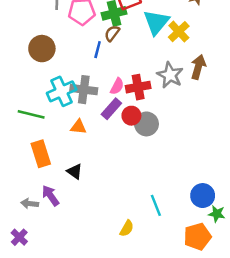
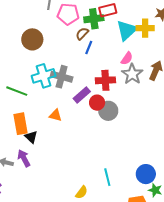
yellow cross: (179, 32) -> (145, 28), moved, turned 36
brown semicircle: (112, 33) -> (82, 34), moved
blue line: (98, 50) -> (89, 47), moved
pink semicircle: (117, 86) -> (127, 58), moved
orange triangle: (78, 127) -> (55, 115), moved
black triangle: (75, 171) -> (31, 137), moved

